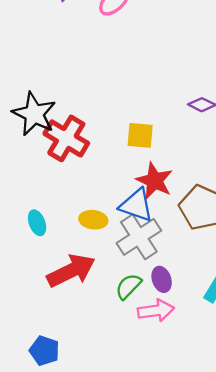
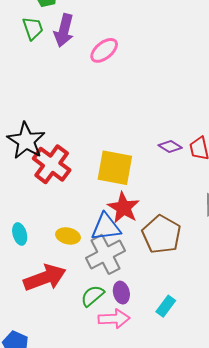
yellow square: (140, 135) -> (115, 168), size x1.5
blue triangle: (136, 205) -> (106, 227), turned -32

